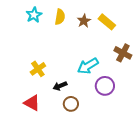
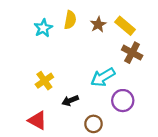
cyan star: (34, 15) -> (43, 28), moved
brown cross: (123, 53) -> (132, 53), moved
brown circle: (71, 104) -> (94, 124), moved

